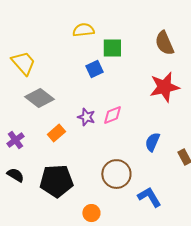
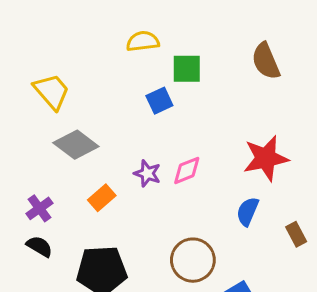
red star: (164, 87) -> (266, 158), moved
black semicircle: (15, 175) -> (39, 246), moved

